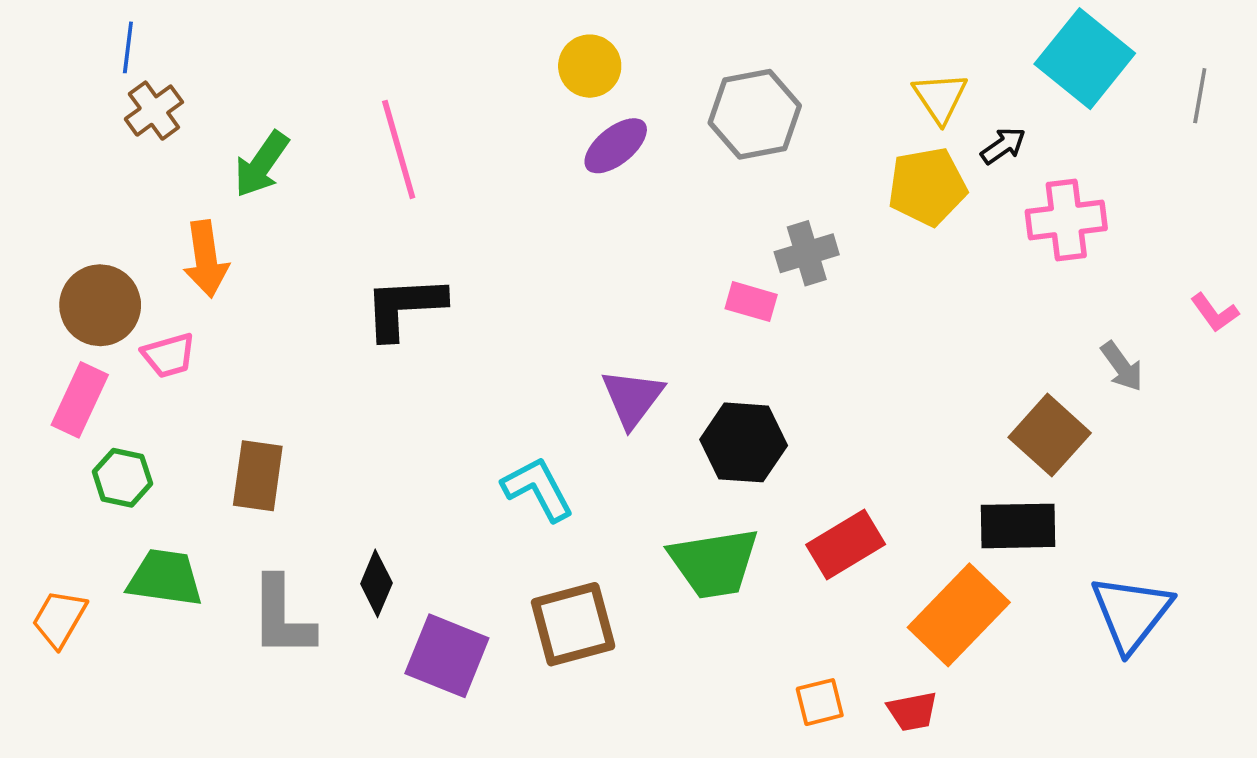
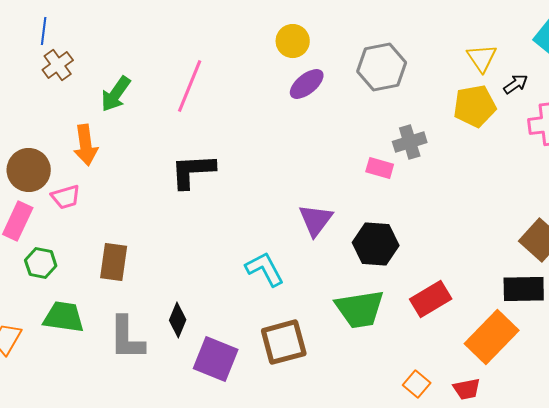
pink line: (399, 149) -> (190, 86), turned 38
orange square: (820, 702) -> (417, 384), turned -36

